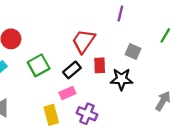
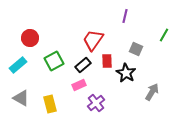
black star: (121, 79) -> (126, 73), turned 30
gray arrow: (163, 101) -> (152, 92), moved
purple cross: (87, 114) -> (96, 103), turned 30
yellow rectangle: (51, 115) -> (50, 104), moved

